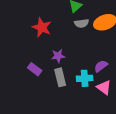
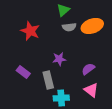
purple star: (58, 56) -> (59, 59), moved
cyan cross: (85, 78) -> (61, 98), moved

